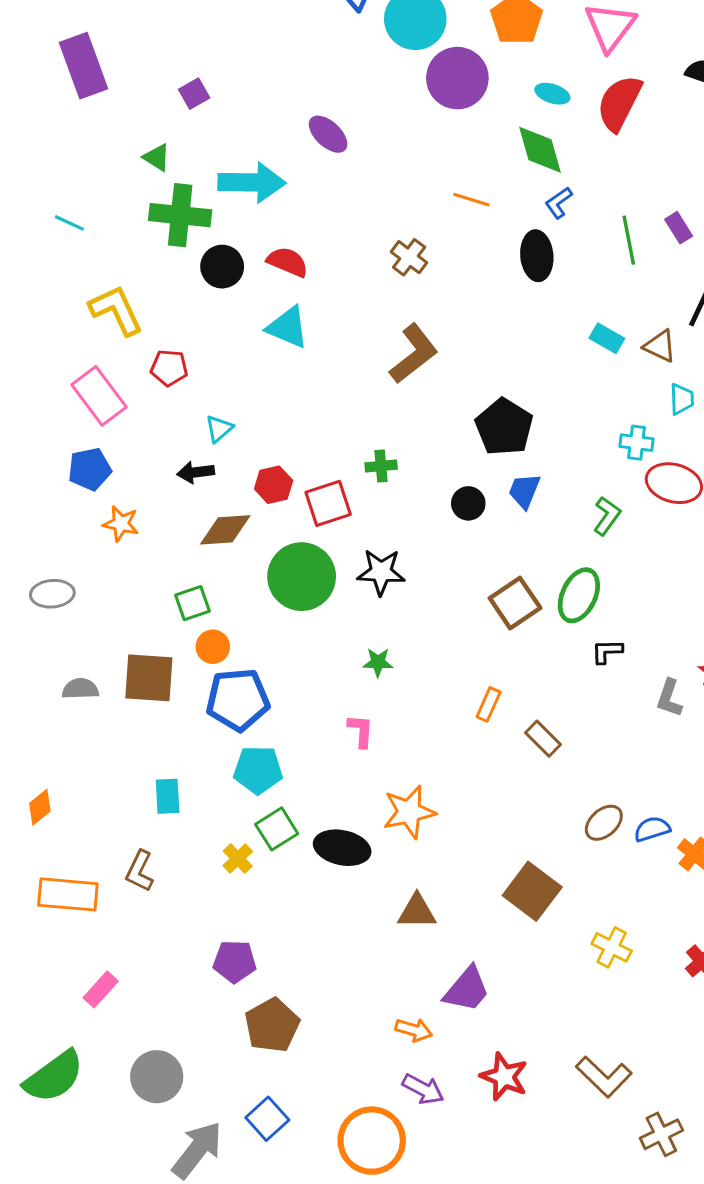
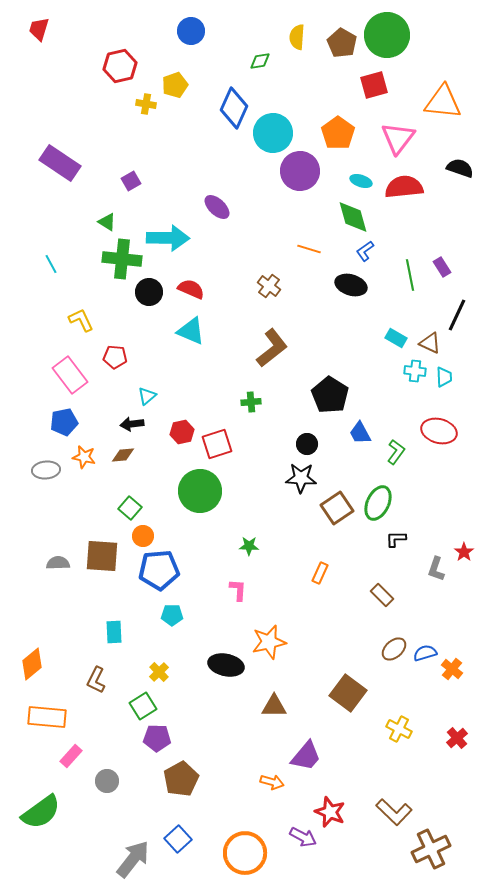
purple rectangle: (83, 66) -> (60, 163), turned -36
red semicircle: (619, 103) -> (404, 187), turned 57
cyan line: (69, 223) -> (51, 264), turned 36
black ellipse: (537, 256) -> (351, 285), turned -68
yellow L-shape: (116, 310) -> (81, 320), size x0.7
cyan cross: (637, 443) -> (415, 371), moved
green cross: (381, 466) -> (251, 402), moved
blue trapezoid: (524, 491) -> (360, 433), moved, turned -50
brown diamond: (225, 530) -> (123, 455), moved, size x0.7
black star: (381, 572) -> (301, 478), moved
gray ellipse: (52, 594) -> (46, 470), moved
green square: (193, 603) -> (130, 508), turned -30
brown rectangle: (543, 739) -> (382, 595), moved
cyan pentagon: (258, 770) -> (172, 615), size x0.7
orange diamond: (40, 807) -> (32, 664), moved, size x1.4
green square: (277, 829) -> (143, 706), moved
orange rectangle: (68, 894) -> (47, 717), moved
gray circle: (157, 1077) -> (107, 781), moved, size x0.7
purple arrow: (423, 1089) -> (303, 837), moved
brown cross: (661, 1134) -> (431, 849), size x1.4

